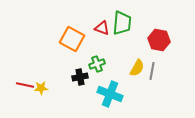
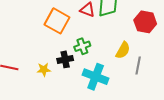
gray line: (152, 71) -> (138, 66), moved
yellow star: (41, 88) -> (44, 70), moved

